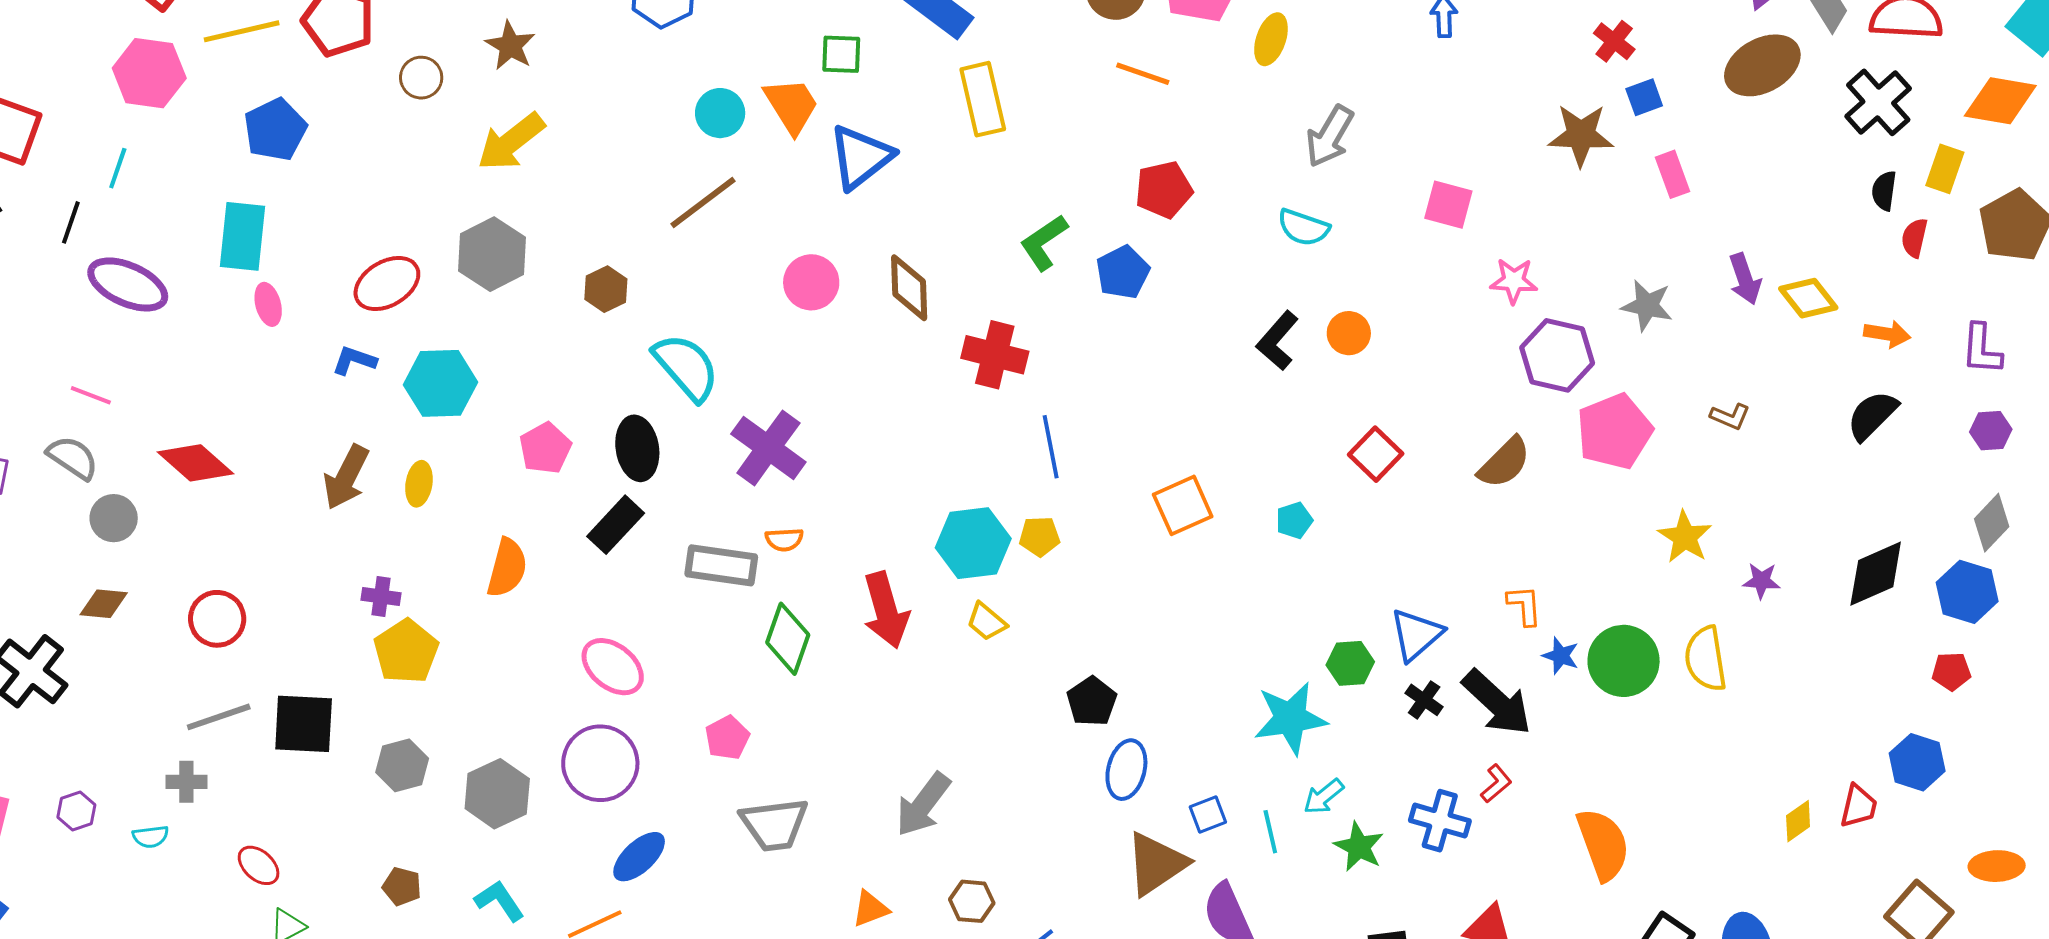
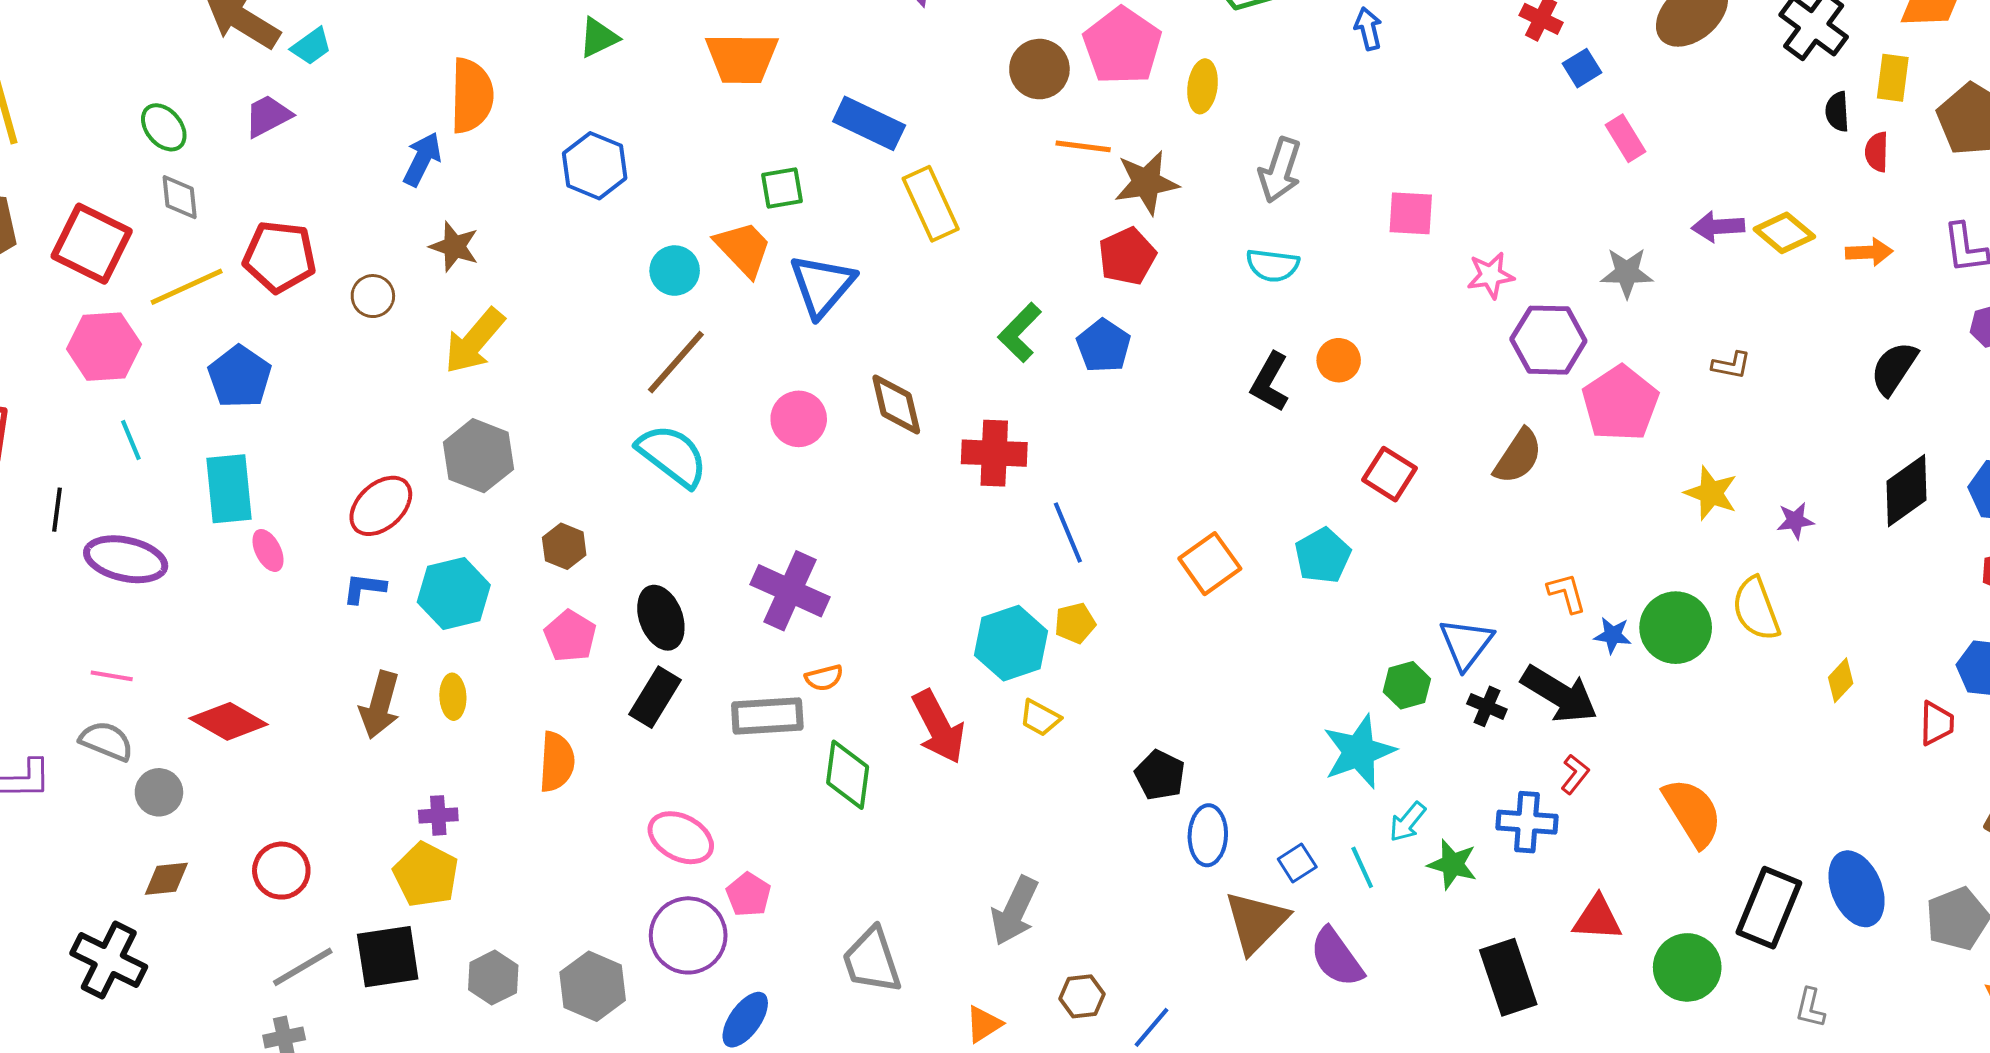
brown star: (1581, 135) -> (1146, 183), moved
cyan line: (118, 168) -> (131, 440), moved, turned -30
purple arrow: (1745, 279) -> (1718, 227), turned 117
brown hexagon: (606, 289) -> (564, 546), moved
cyan semicircle: (686, 367) -> (672, 456), moved
black semicircle: (1872, 415) -> (1894, 368), moved
cyan pentagon: (1294, 520) -> (1323, 556), size x1.5
yellow pentagon: (406, 651) -> (426, 875), moved
pink pentagon: (727, 738) -> (749, 895), moved
yellow diamond: (1798, 821) -> (1841, 680), moved
gray trapezoid: (774, 824) -> (872, 960), turned 90

